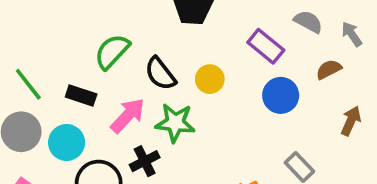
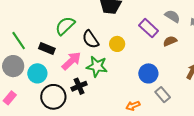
brown semicircle: (329, 69) -> (170, 41), moved
blue circle: (281, 95) -> (148, 73), moved

